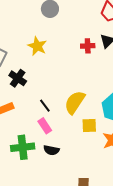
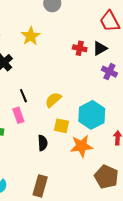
yellow semicircle: (75, 102) -> (53, 100), size x0.7
black semicircle: (51, 150) -> (43, 143), moved, turned -119

